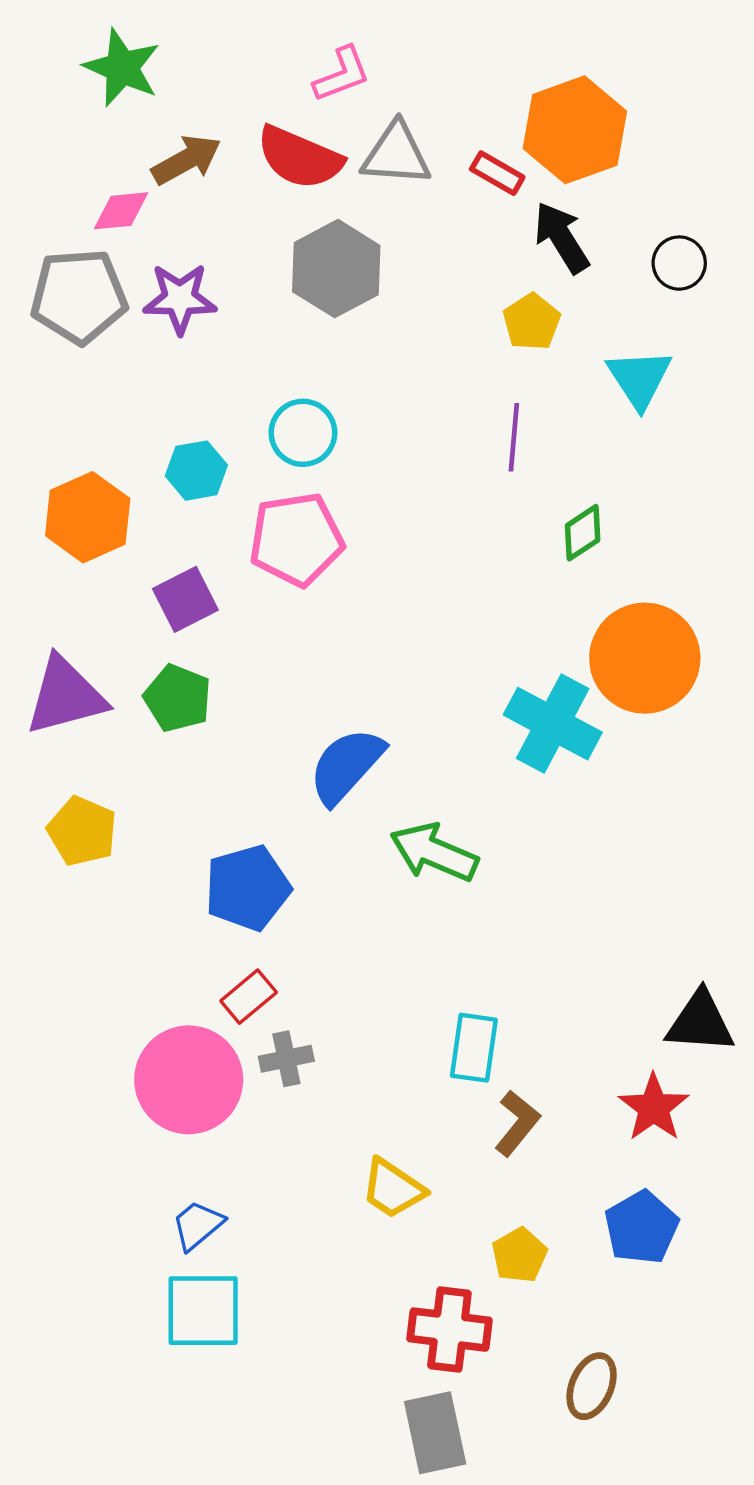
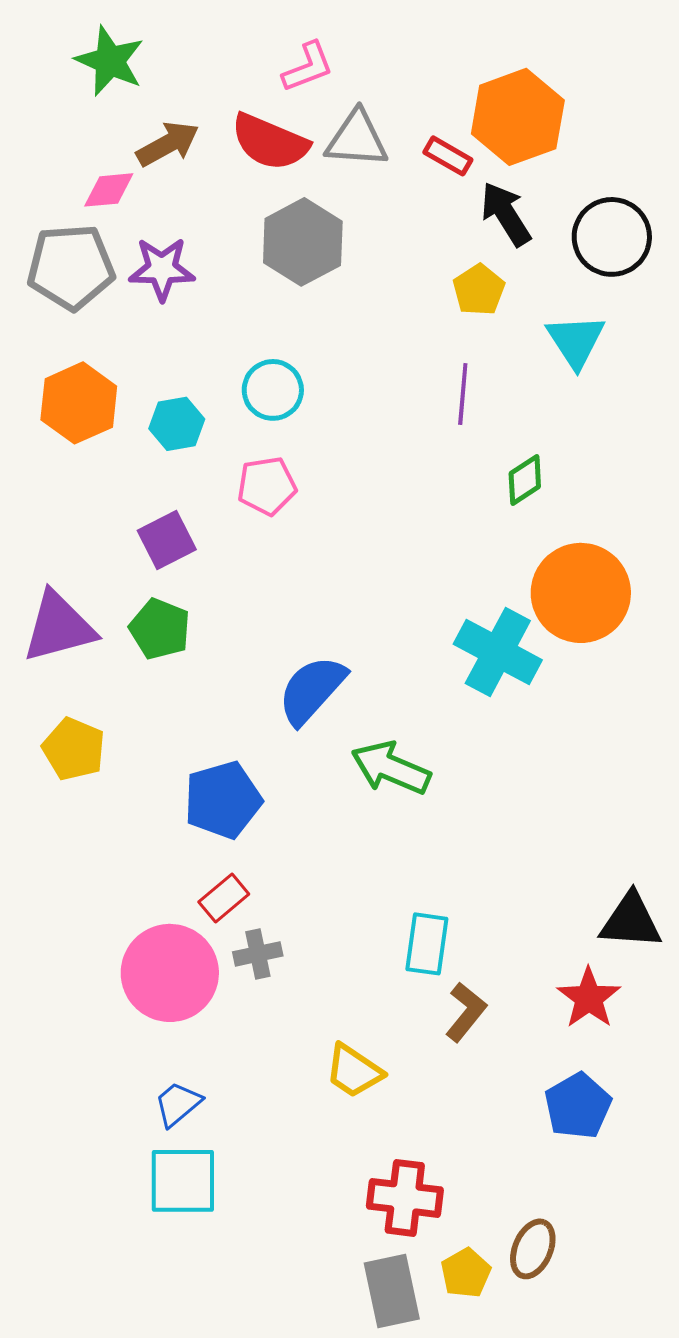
black circle: (679, 263) -> (612, 237), size x1.6
orange hexagon: (88, 517) -> (79, 403), moved
pink pentagon: (296, 539) -> (267, 486), size x0.7
yellow pentagon: (519, 1255) -> (466, 1273), moved

